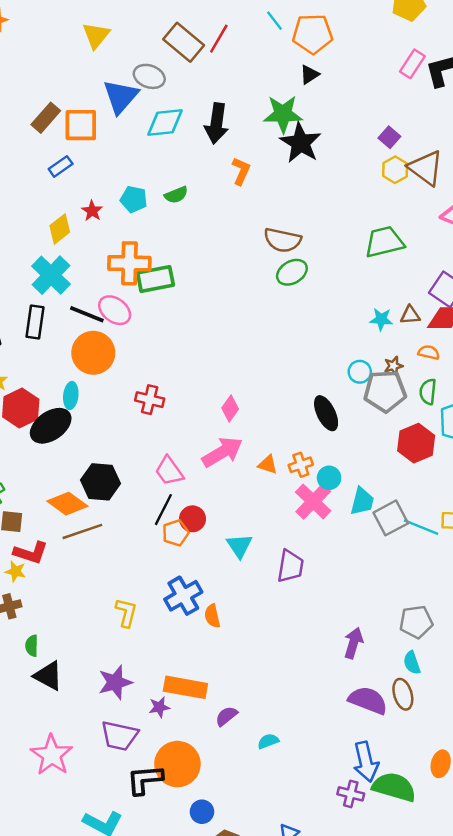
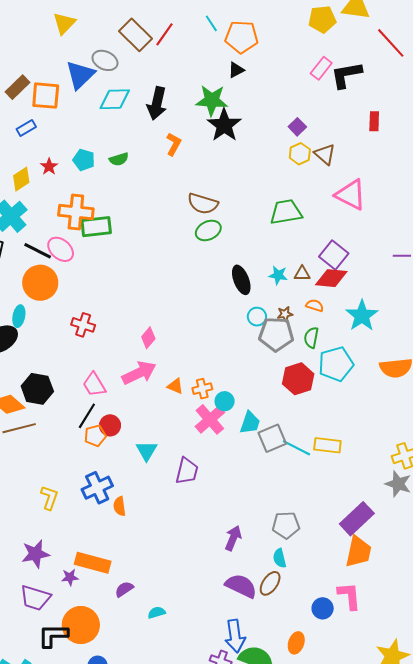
brown triangle: (426, 168) -> (325, 154), size x0.7
black ellipse: (326, 413) -> (241, 280), moved
brown ellipse: (403, 694) -> (270, 583), turned 45

